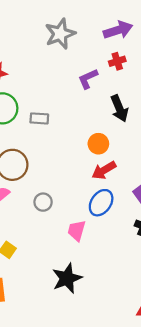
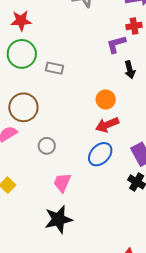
purple L-shape: (88, 79) -> (116, 44), moved
black arrow: (119, 108) -> (130, 70), size x0.7
pink trapezoid: (77, 231) -> (62, 183), moved

